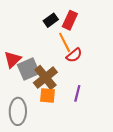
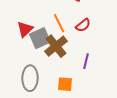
orange line: (65, 42) -> (59, 23), moved
orange square: (48, 96) -> (65, 84), moved

